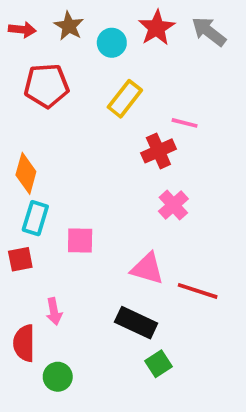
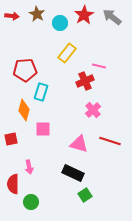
red pentagon: (46, 86) -> (25, 70), moved
orange diamond: (26, 173) -> (24, 110), moved
cyan rectangle: (35, 218) -> (41, 92), moved
red line: (198, 291) -> (110, 141), moved

